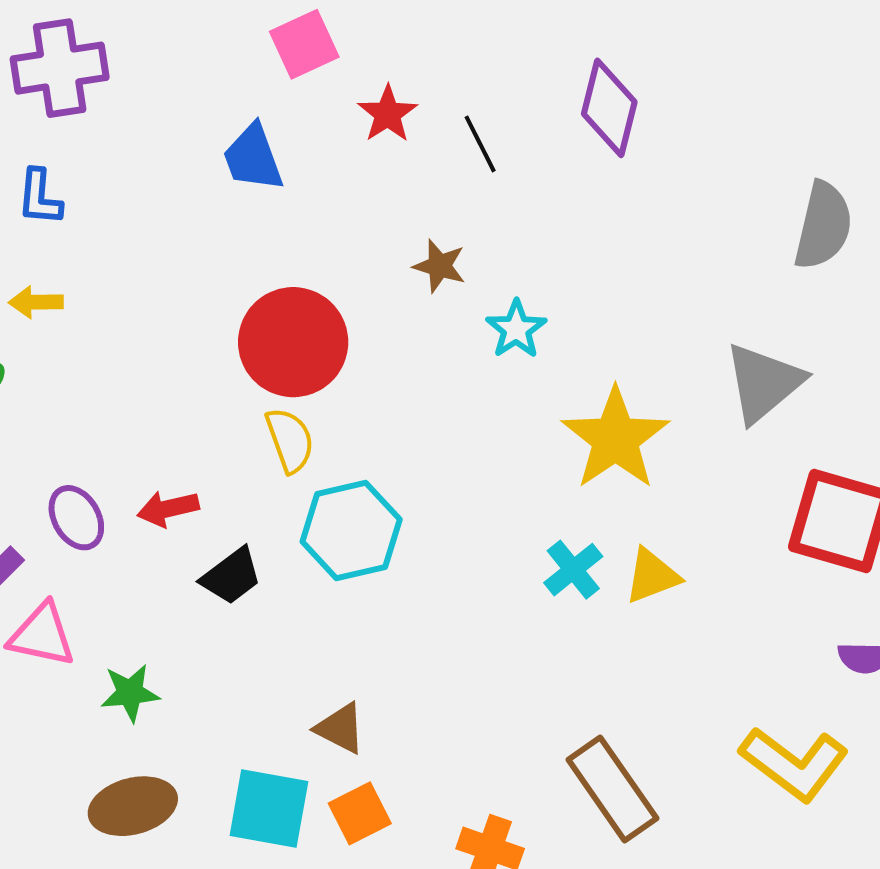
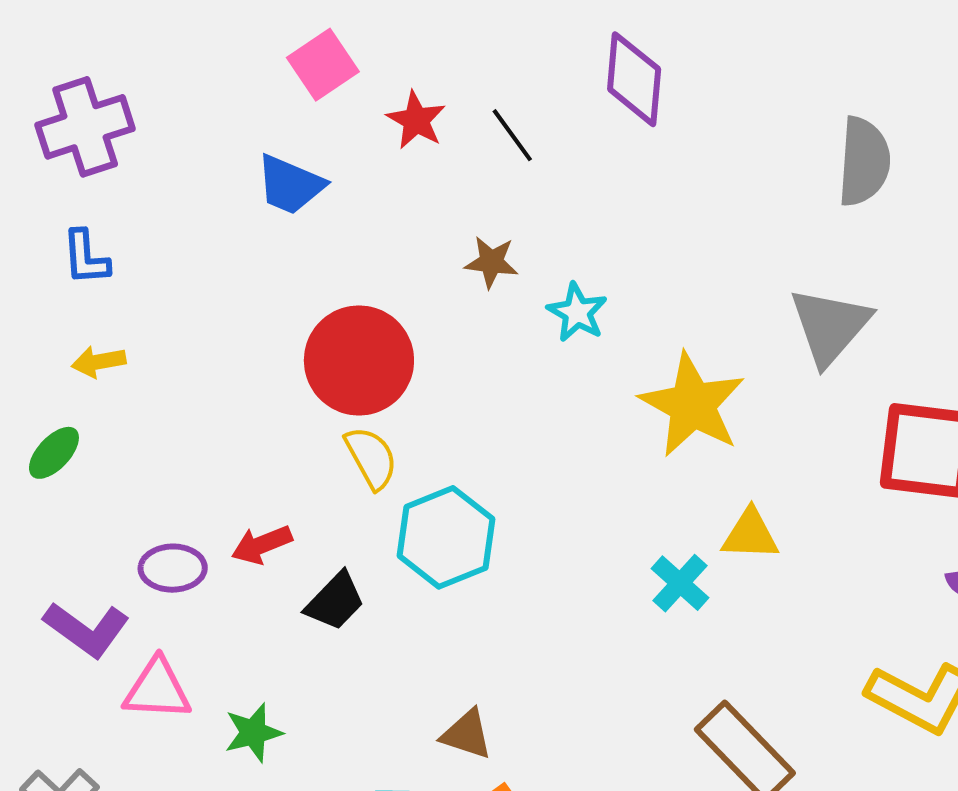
blue trapezoid: (253, 158) -> (290, 185), turned -38
purple ellipse: (76, 518) -> (173, 568), turned -52
cyan cross: (573, 570) -> (680, 583), moved
yellow triangle: (652, 576) -> (750, 535), turned 32

